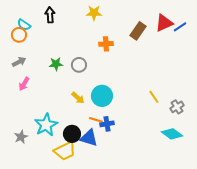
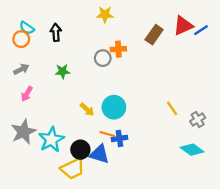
black arrow: (50, 15) -> (56, 32), moved
gray circle: (79, 65) -> (103, 58), moved
gray star: (21, 137) -> (23, 132), moved, size x1.6

